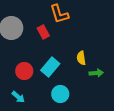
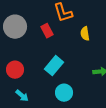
yellow semicircle: (81, 58) -> (85, 34), moved
red circle: (24, 71) -> (15, 70), moved

